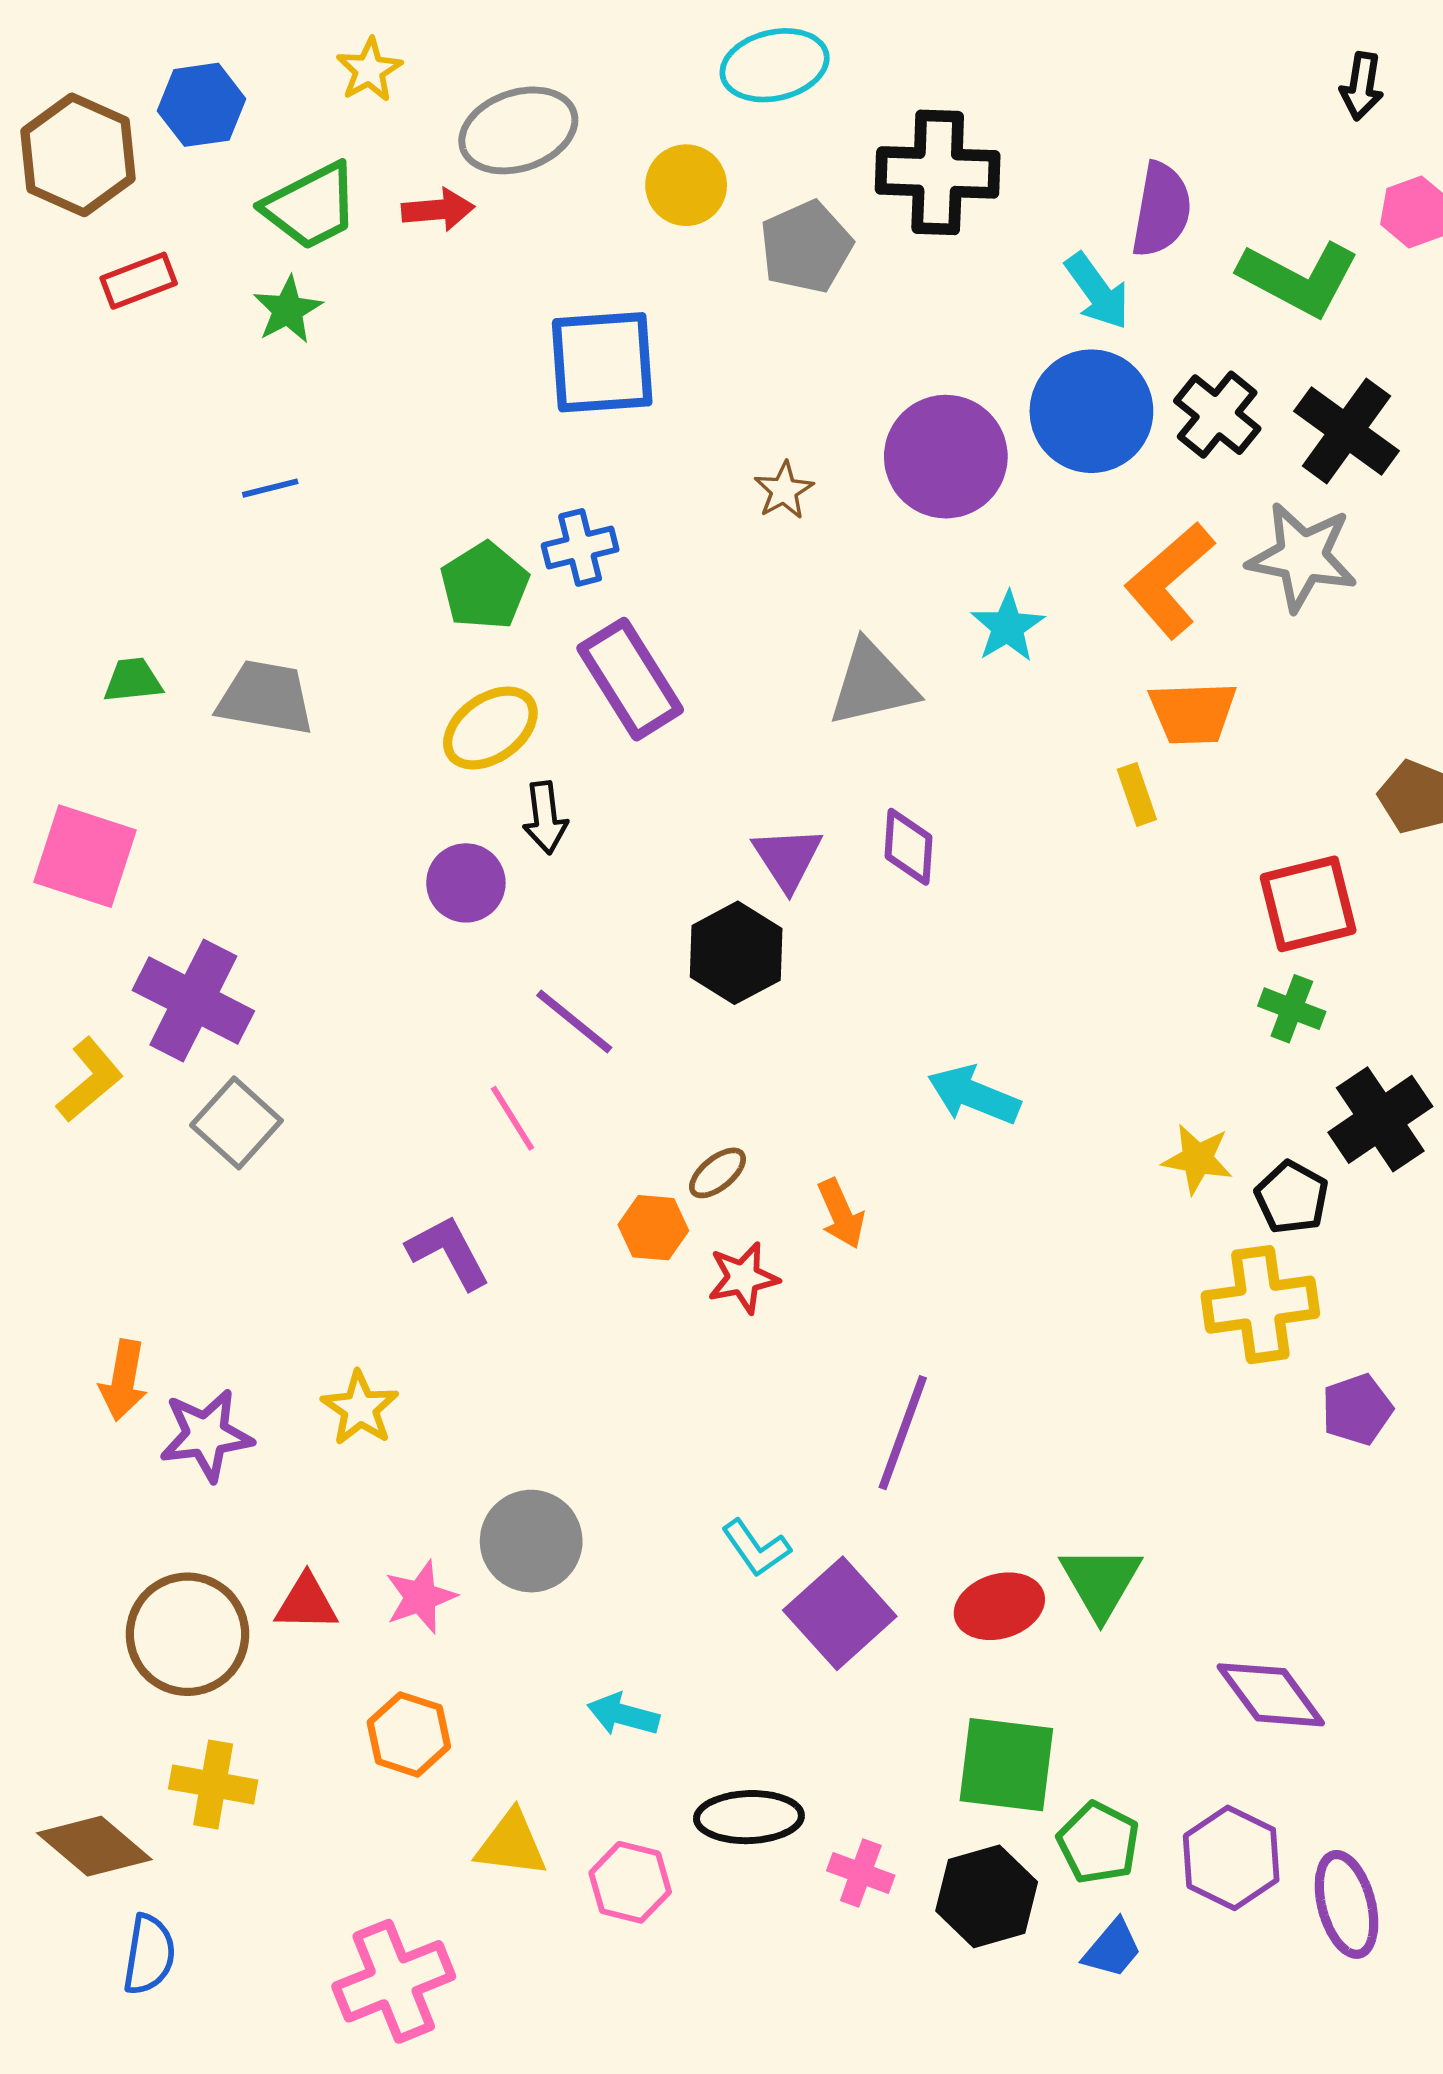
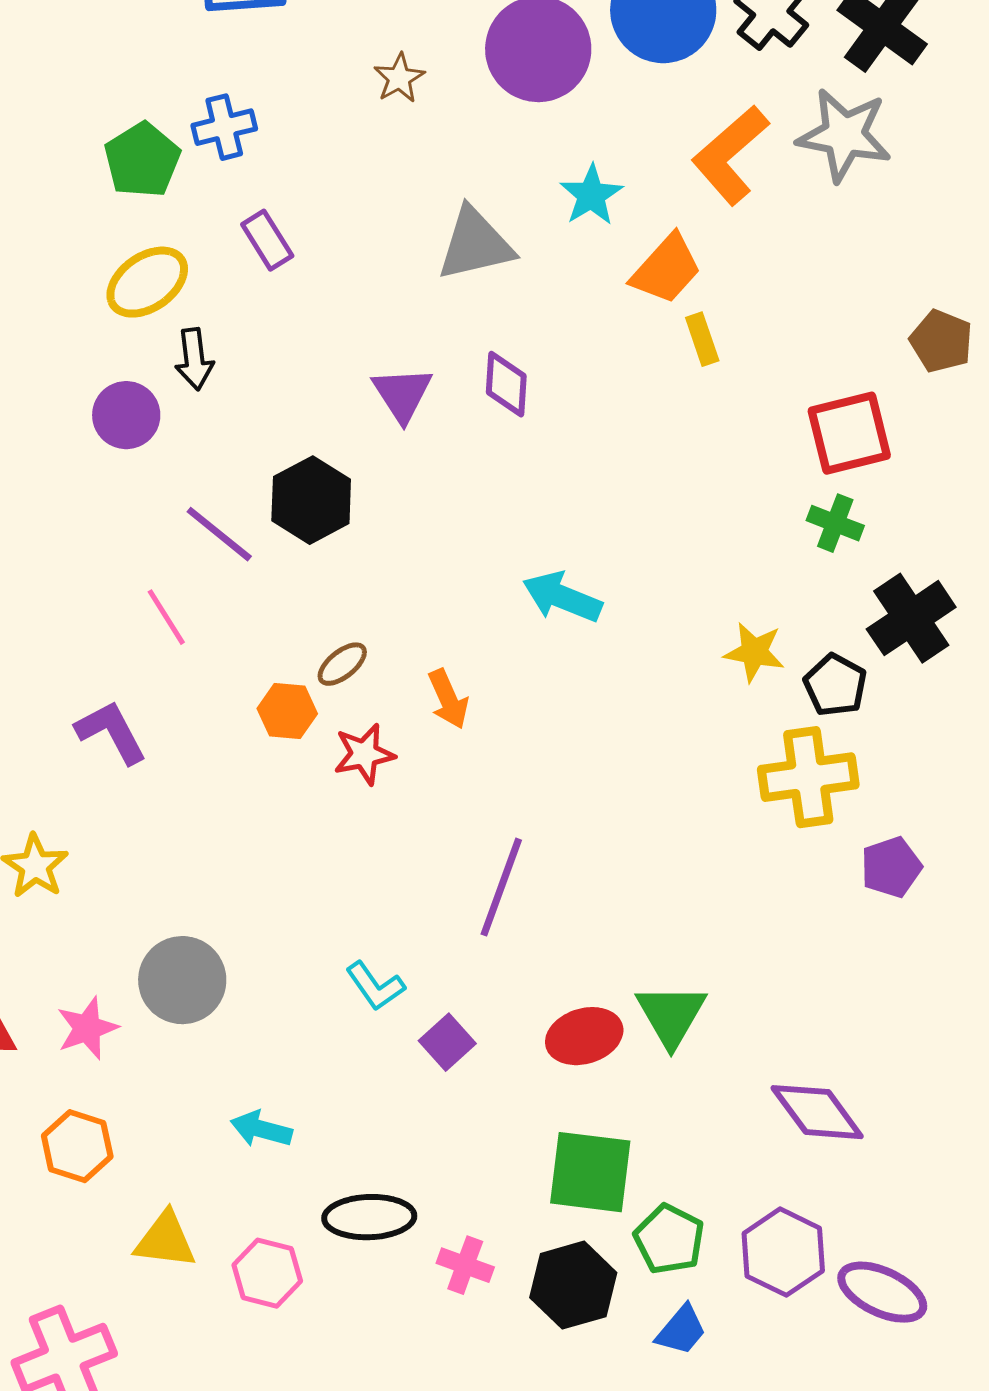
purple rectangle: (630, 679) -> (267, 240), size x0.6
orange trapezoid: (1193, 713) -> (666, 269), moved, turned -46
black hexagon: (736, 953) -> (311, 500), moved
purple square: (840, 1613) -> (447, 1042), size x0.6
purple ellipse: (1347, 1904) -> (882, 1292), turned -50

